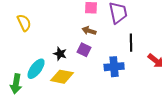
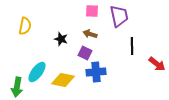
yellow semicircle: (24, 23) -> (25, 26), turned 36
black star: (60, 54) -> (61, 39), moved
blue cross: (114, 67) -> (96, 72), moved

